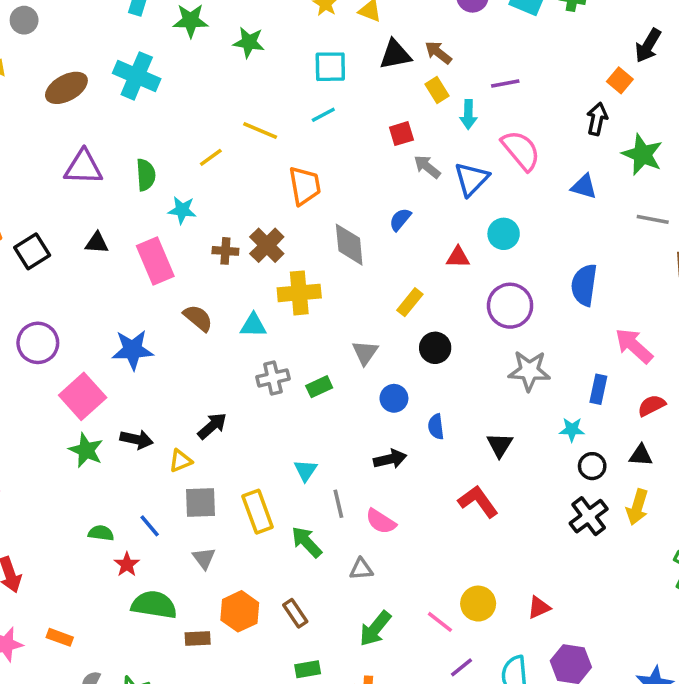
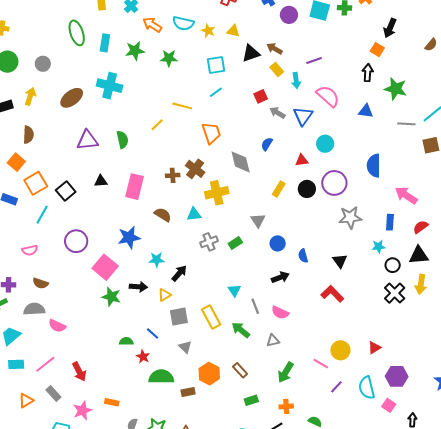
cyan star: (182, 210) -> (157, 260), moved
pink rectangle: (155, 261) -> (135, 187), turned 45
black circle: (435, 348) -> (307, 189), moved
black triangle: (641, 455) -> (419, 255), size x1.5

